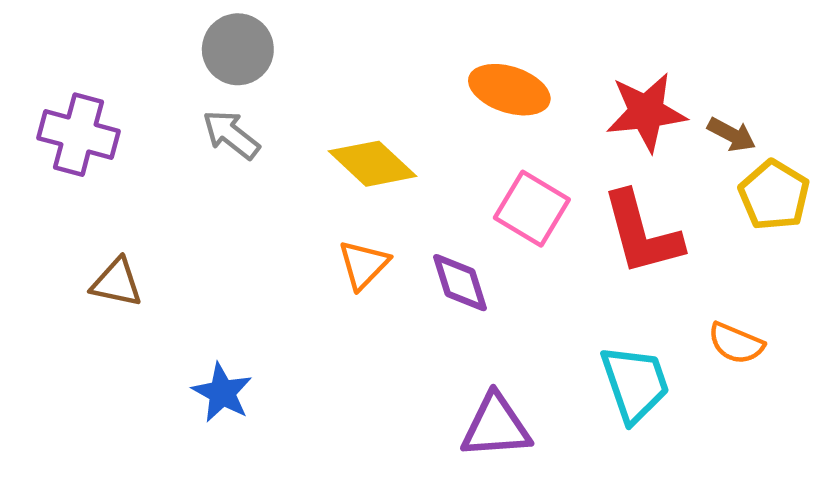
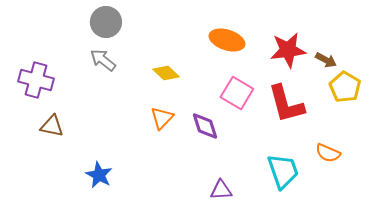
purple cross: (79, 135) -> (36, 80), moved
yellow diamond: (372, 164) -> (166, 73), size x0.7
purple triangle: (496, 426) -> (221, 190), size x0.7

